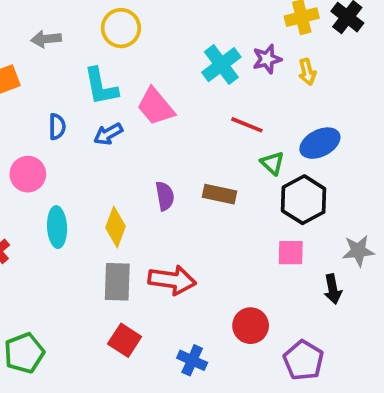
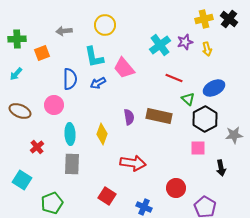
blue semicircle: (57, 127) -> (70, 79), size x1.5
brown rectangle: (220, 194) -> (159, 116), size x1.4
gray star: (358, 251) -> (234, 135), moved
gray rectangle: (117, 282) -> (72, 164), moved

